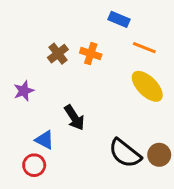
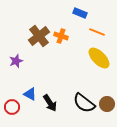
brown cross: (58, 54) -> (39, 36), size x1.5
black arrow: (74, 118) -> (50, 103), moved
red circle: (34, 165) -> (12, 107), moved

